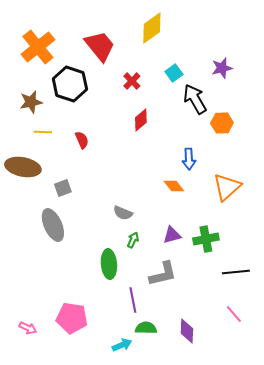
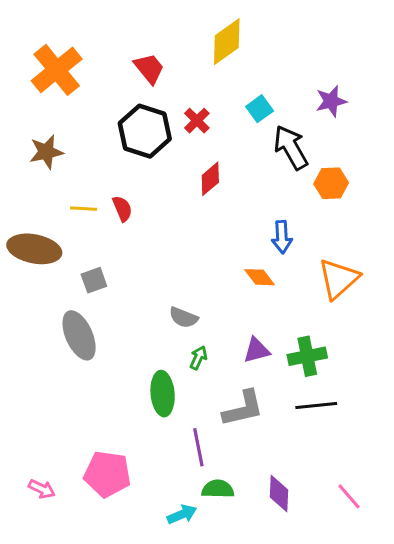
red trapezoid: (100, 46) -> (149, 68), size x0.7
black hexagon: (70, 84) -> (145, 131), moved
yellow line: (43, 132) -> (84, 209), moved
black line: (236, 272) -> (316, 405), moved
pink line: (234, 314) -> (349, 496), moved

